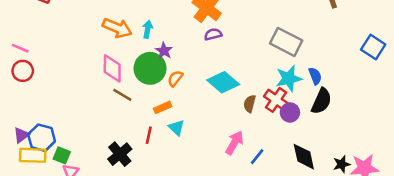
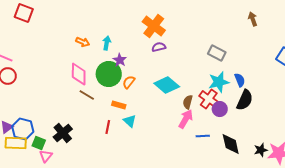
orange arrow: (117, 28) -> (83, 42), size x0.6
gray rectangle: (286, 42) -> (217, 53), size x0.7
orange rectangle: (163, 107) -> (119, 105), turned 40
pink arrow: (234, 143) -> (186, 119), moved
black cross: (120, 154) -> (63, 133), moved
blue line: (257, 157) -> (203, 136), moved, turned 48

